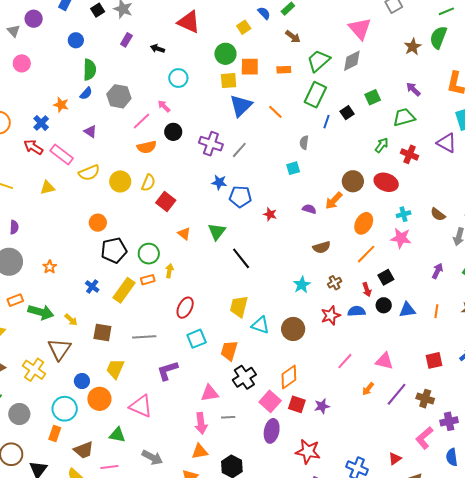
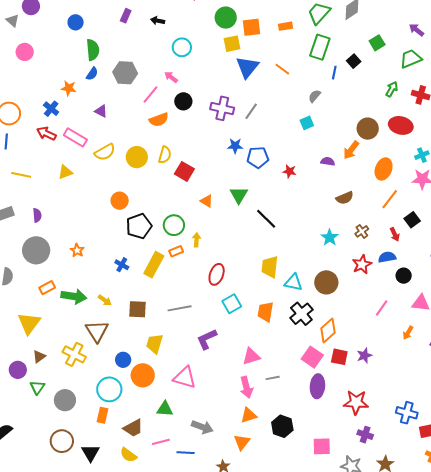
gray semicircle: (304, 143) -> (315, 96), turned 40
black circle: (384, 305) -> (404, 276), moved
black cross: (244, 377) -> (301, 314), moved

